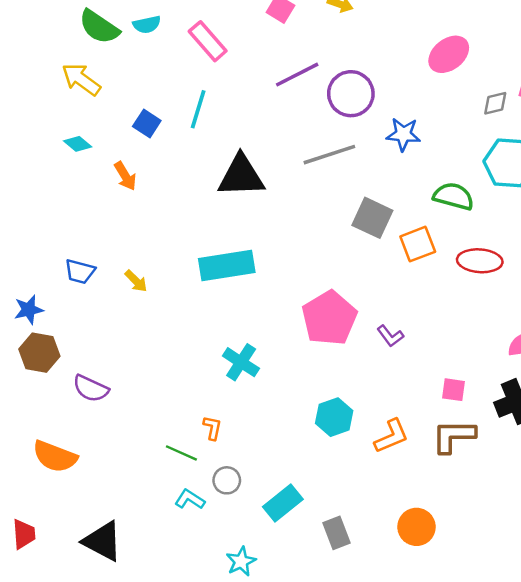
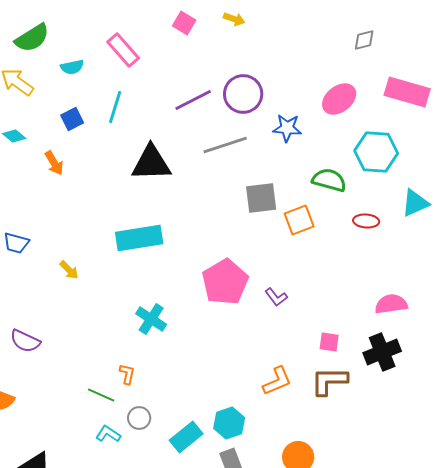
cyan semicircle: (147, 24) -> (72, 67), moved
green semicircle: (99, 27) -> (32, 38), turned -66
pink ellipse: (449, 54) -> (339, 99), moved
purple line: (297, 75) -> (193, 100), moved
gray diamond: (495, 103) -> (364, 40), moved
blue square: (147, 124) -> (72, 119), turned 30
gray square: (372, 218) -> (261, 198), turned -32
red ellipse: (480, 261) -> (366, 221), moved, size x0.7
yellow arrow: (136, 281) -> (69, 270), moved
cyan hexagon: (334, 417) -> (229, 423), moved

